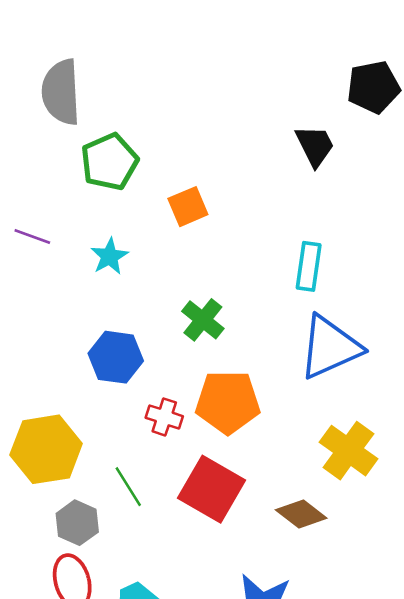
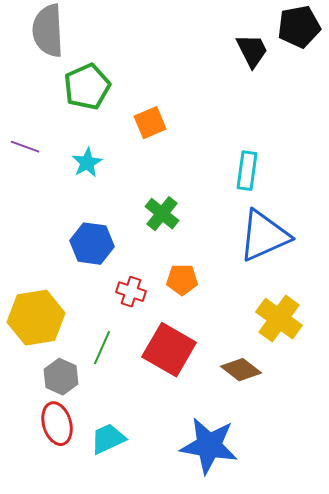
black trapezoid: (315, 146) -> (252, 51), moved
orange pentagon: (228, 402) -> (182, 280), size x0.6
green line: (128, 487) -> (102, 348), turned 56

